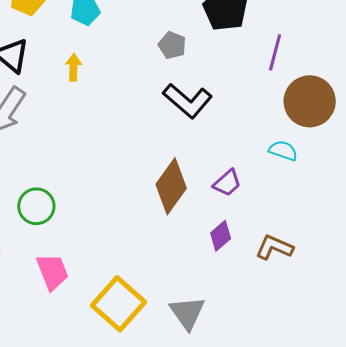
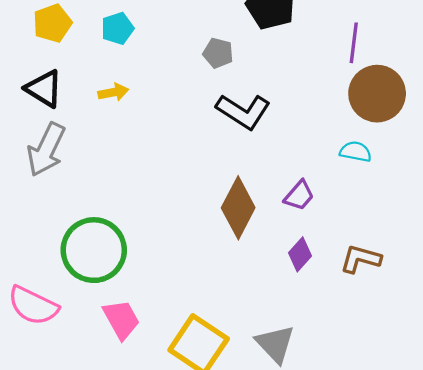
purple line: (275, 52) -> (354, 43), moved
yellow arrow: (74, 67) -> (113, 92), turned 84
green circle: (36, 206) -> (94, 250), size x1.6

